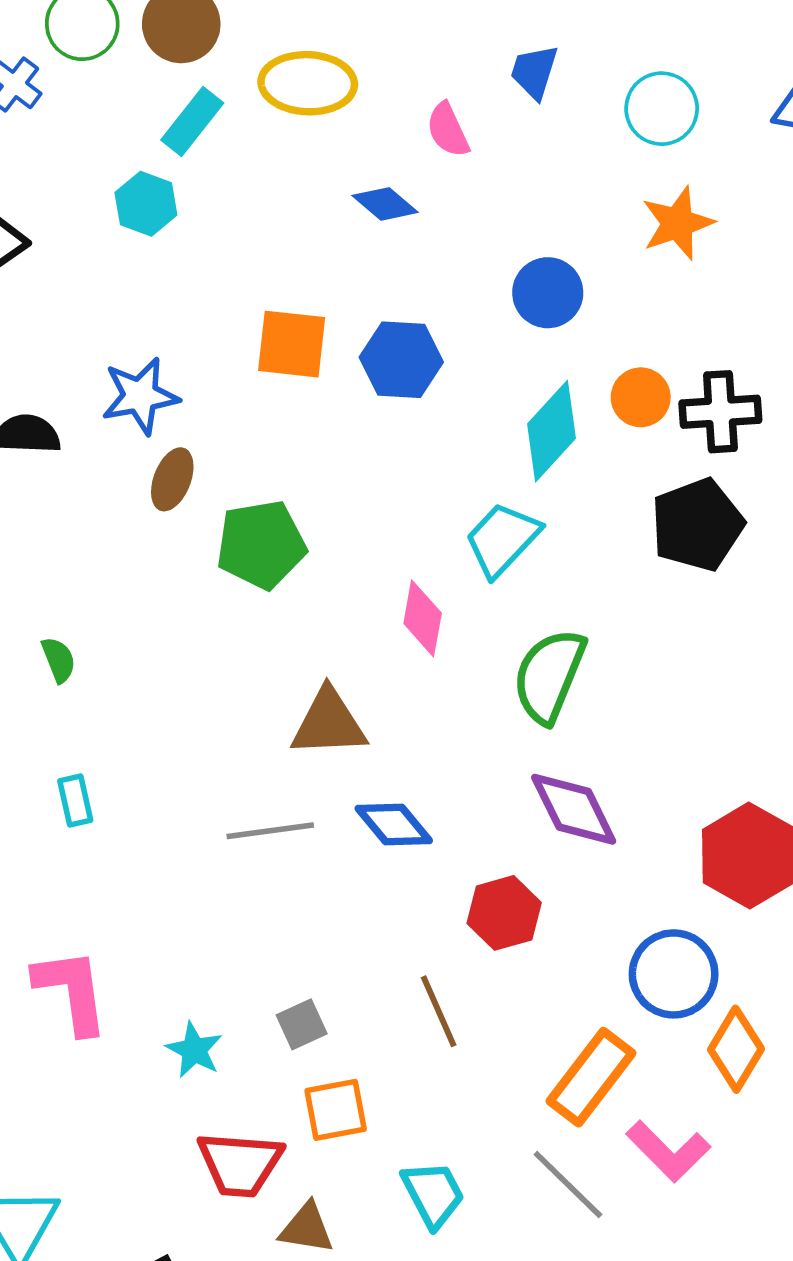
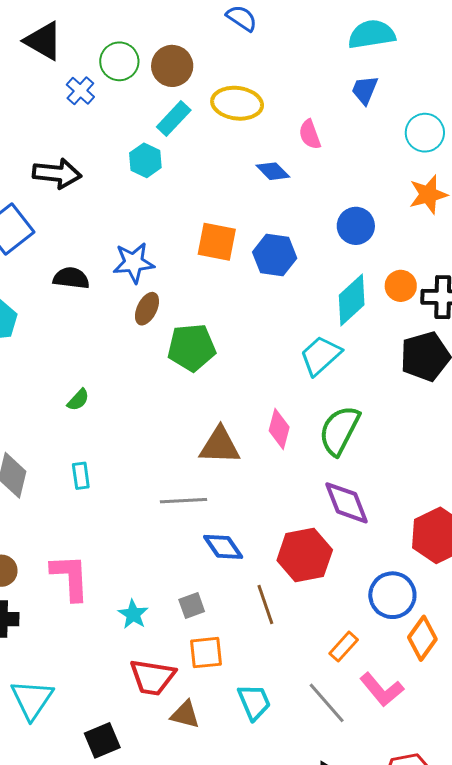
blue trapezoid: (534, 72) -> (365, 90), moved
pink diamond: (423, 618) -> (279, 429), moved
green semicircle: (59, 660) -> (78, 400), turned 60
blue diamond: (394, 824) -> (223, 547), moved
red hexagon: (504, 913) -> (305, 555), size x1.4
orange rectangle: (591, 1077) -> (344, 647), size x0.6

